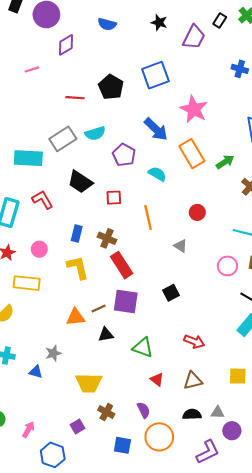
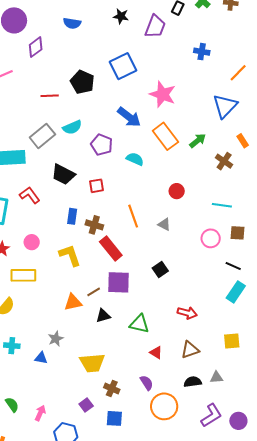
orange line: (148, 218) -> (133, 216), moved
blue rectangle: (77, 233) -> (72, 216), moved
purple circle: (232, 431) -> (238, 421), moved
blue square: (122, 445) -> (114, 418), moved

